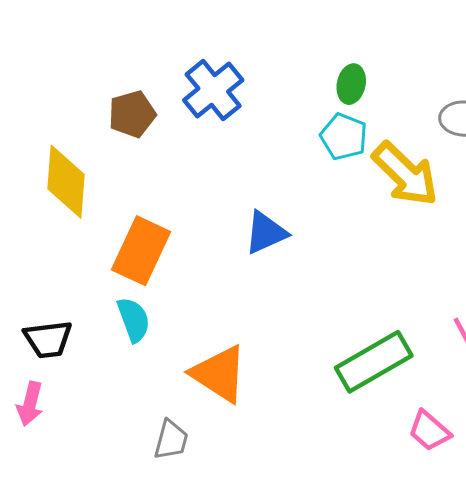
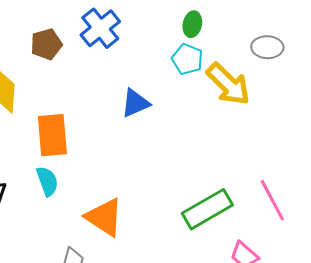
blue triangle: (266, 233) -> (135, 103), moved
orange rectangle: (141, 251) -> (52, 135), turned -30

